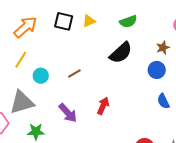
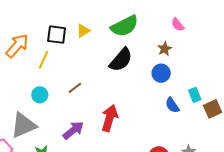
green semicircle: (128, 21) -> (125, 26), size x1.5
yellow line: (21, 60) -> (43, 60), moved
red arrow: (103, 106) -> (110, 118), size x1.4
purple arrow: (68, 113) -> (73, 130), turned -80

